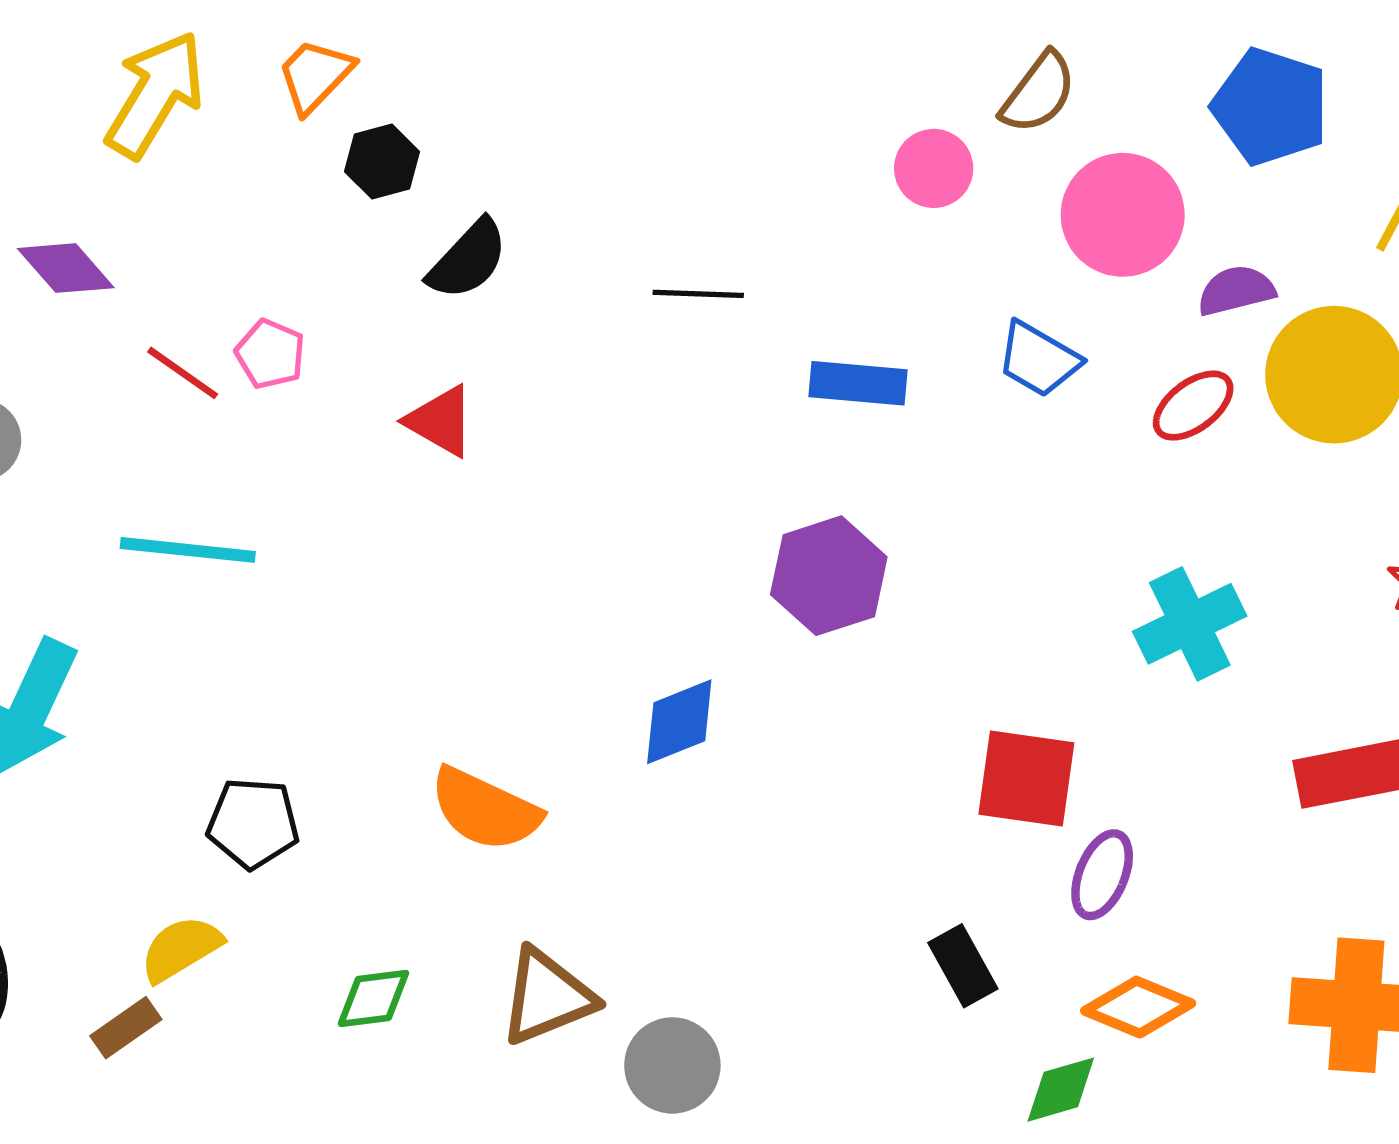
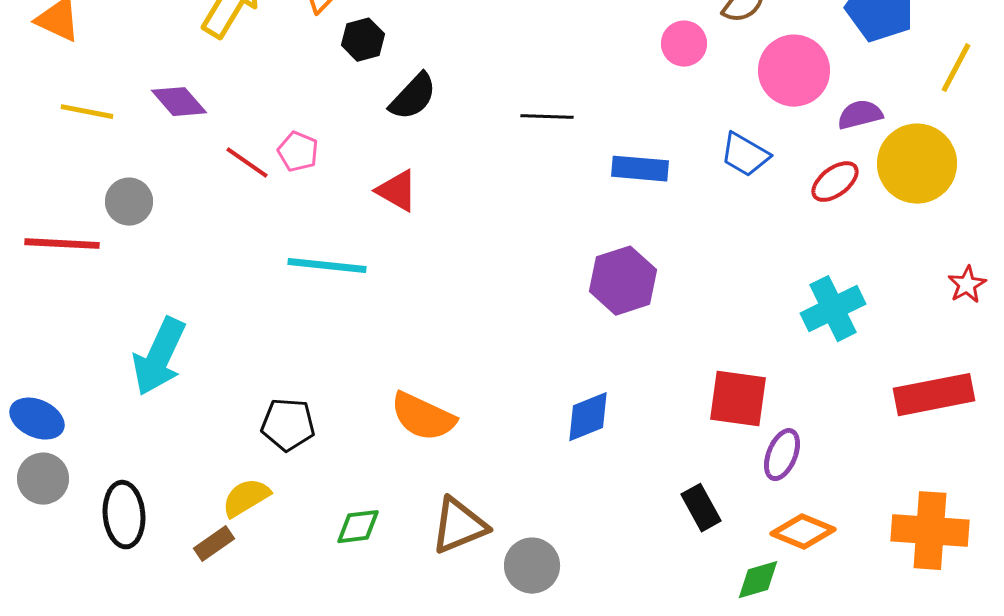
cyan line: (188, 550) -> (327, 266), moved
blue diamond: (679, 722) -> (588, 417), moved

